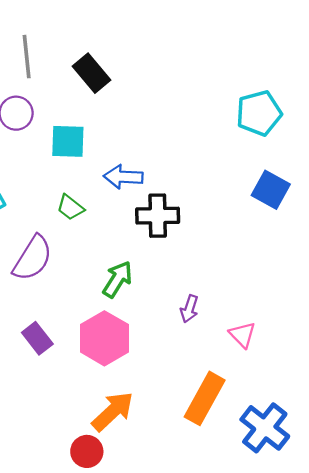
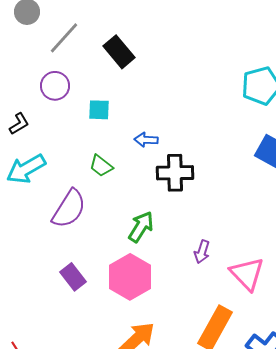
gray line: (27, 57) -> (64, 38), turned 48
cyan square: (68, 141) -> (99, 110), size x0.7
blue arrow: (123, 177) -> (146, 140), size x0.7
pink triangle: (242, 335) -> (247, 274), size x1.5

